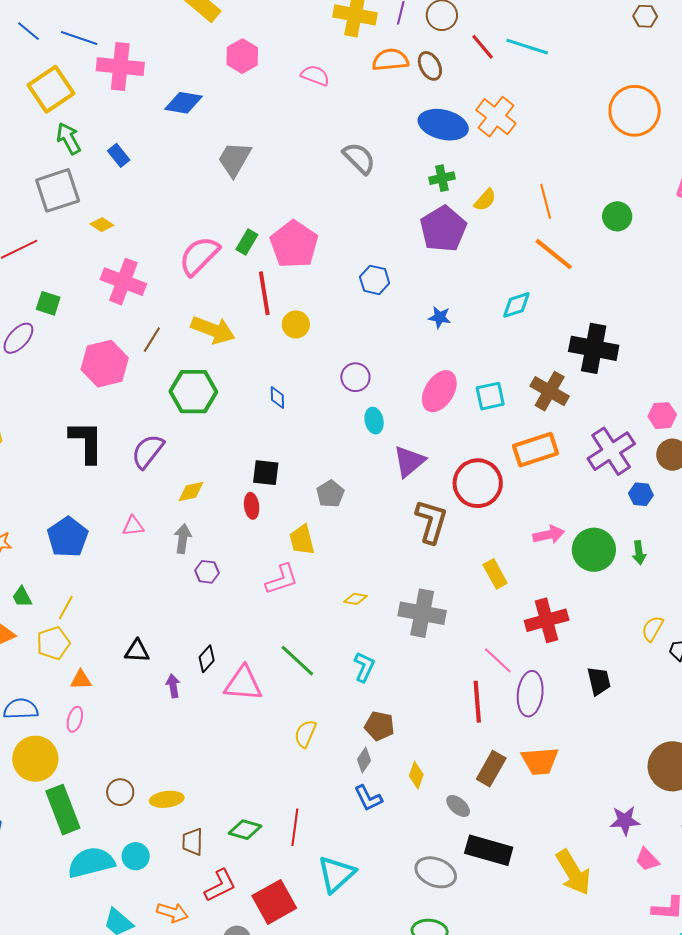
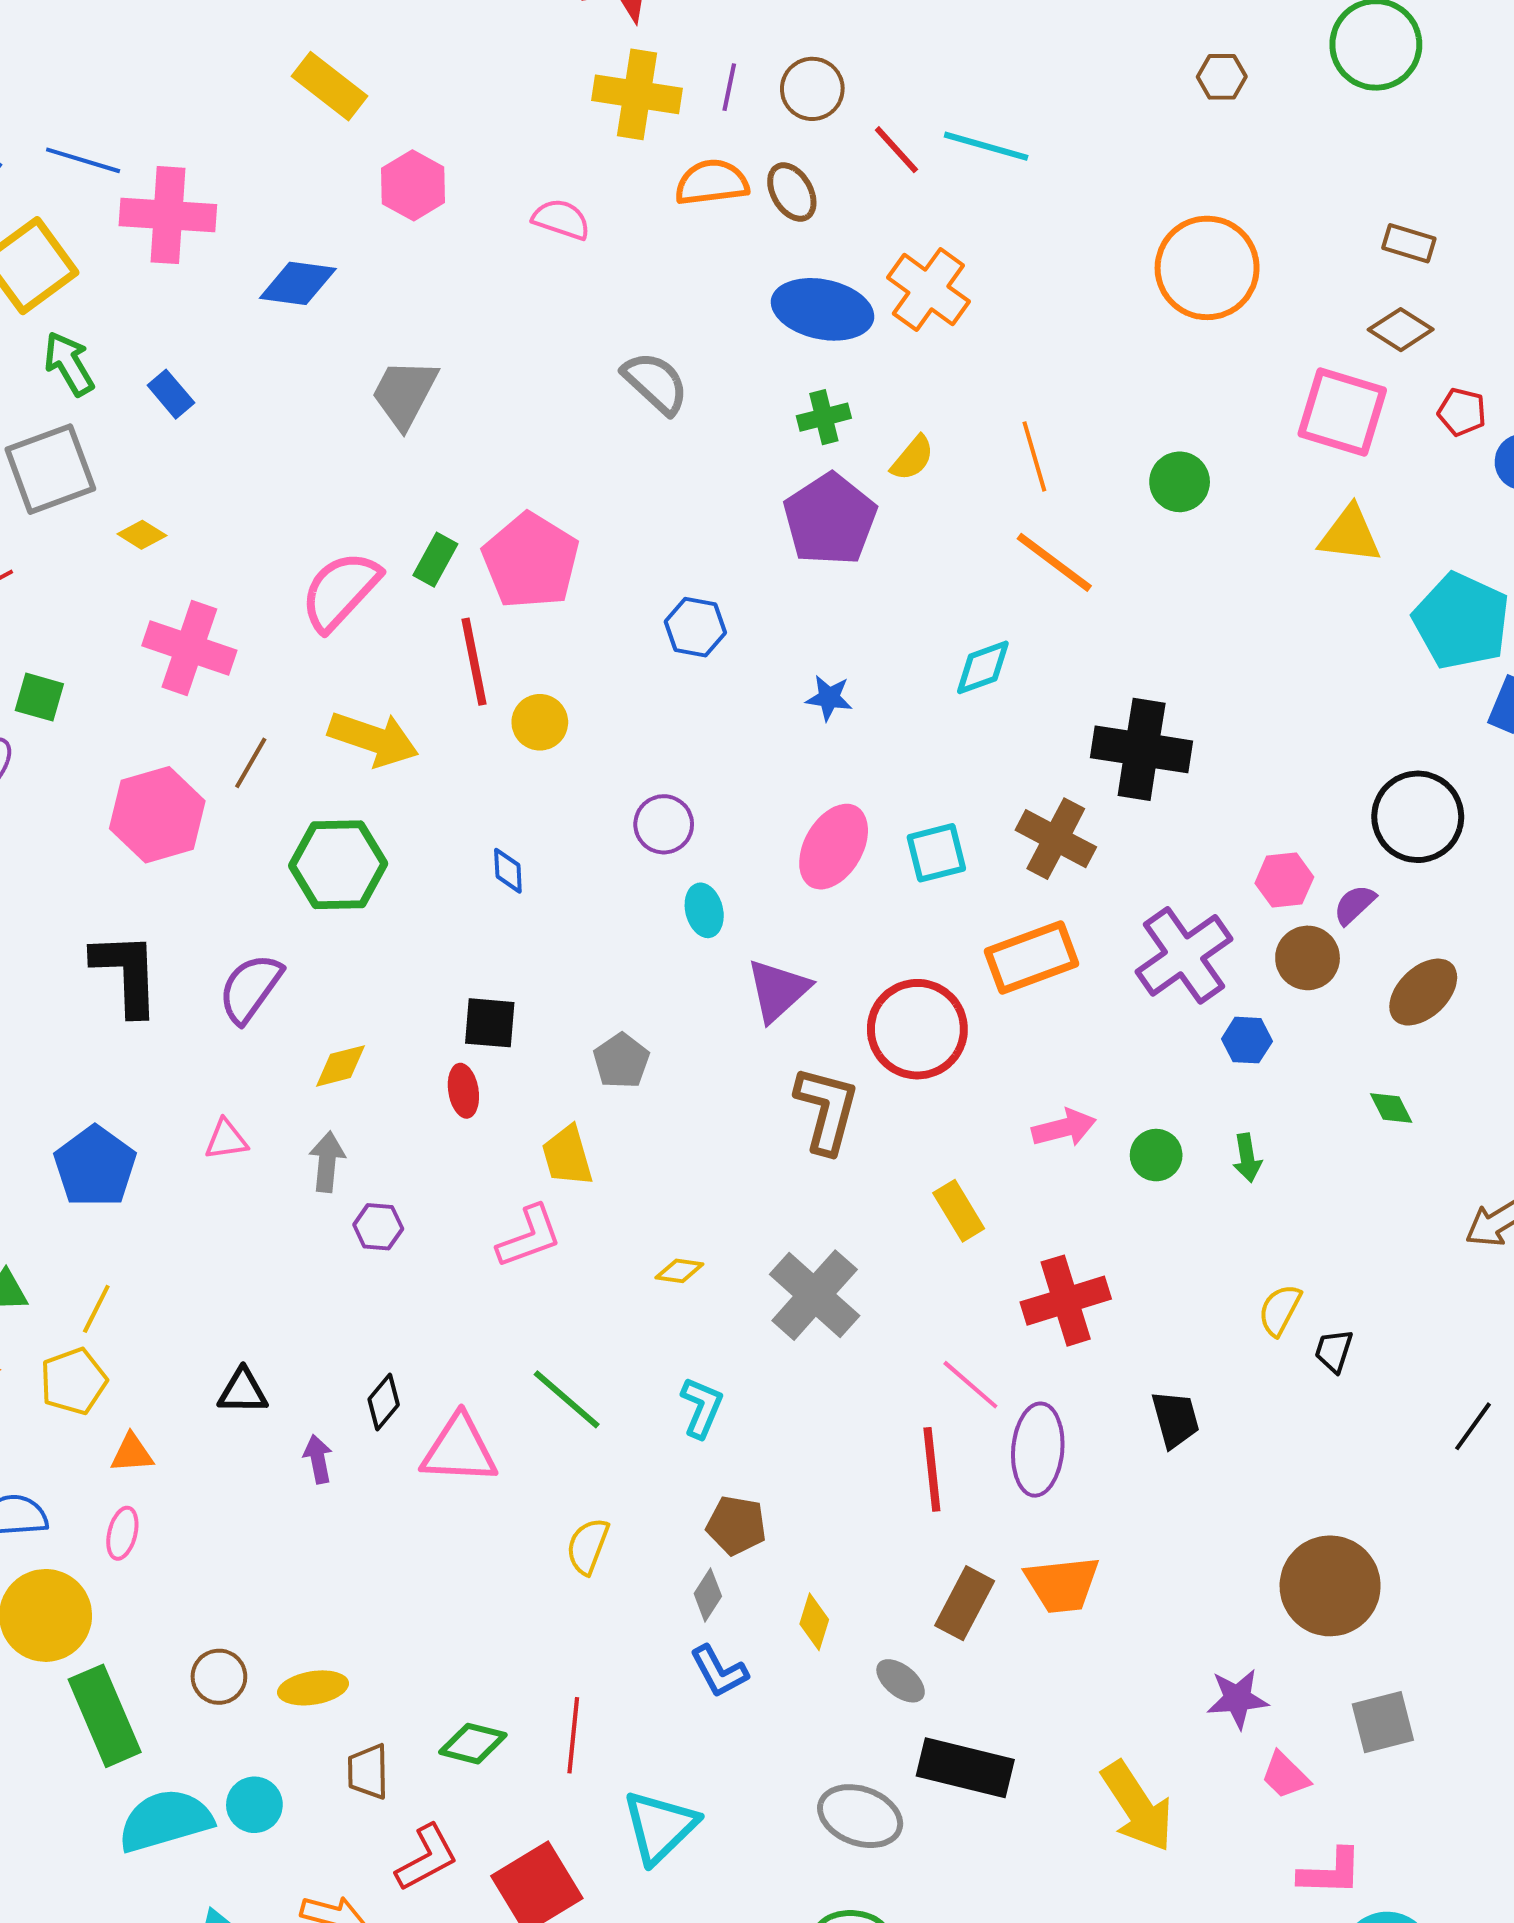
green circle: (594, 550) -> (1156, 1155), size x0.6
gray cross: (422, 613) -> (815, 1295), turned 33

